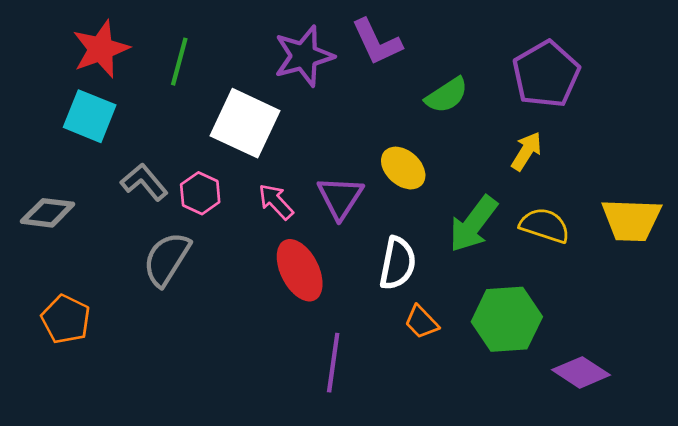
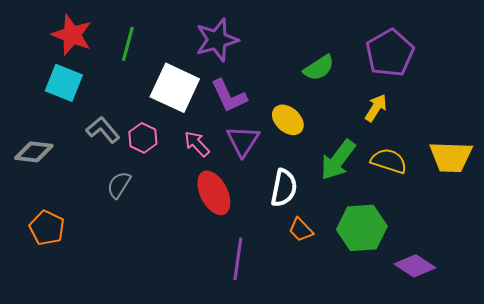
purple L-shape: (377, 42) -> (229, 96), moved
red star: (101, 49) -> (72, 35), turned -30
gray semicircle: (167, 259) -> (119, 185), size x0.7

